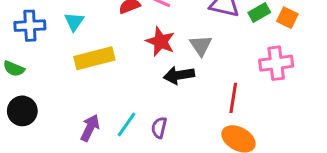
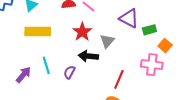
orange square: (287, 18) -> (165, 46), moved
cyan line: (127, 124) -> (46, 65), moved, turned -66
purple semicircle: (159, 128) -> (69, 72), moved

